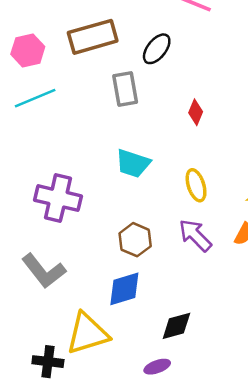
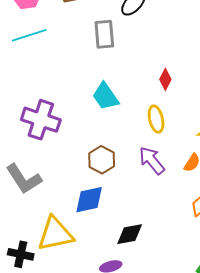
red diamond: (196, 112) -> (165, 79), moved
cyan trapezoid: (133, 163) -> (105, 96), turned 32

